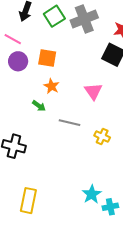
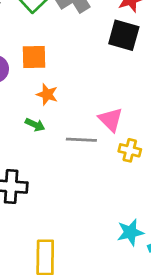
pink triangle: (93, 91) -> (111, 119), moved
cyan star: (92, 194) -> (130, 232), turned 30

